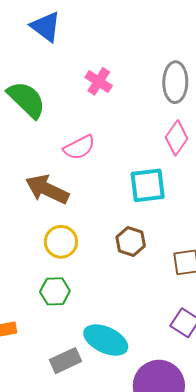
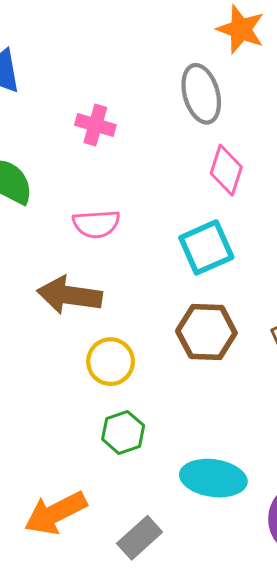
pink semicircle: (79, 147) -> (96, 224), turned 40
brown hexagon: (131, 241) -> (206, 332), size x1.4
gray rectangle: (65, 361) -> (140, 538), moved

